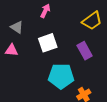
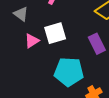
pink triangle: (12, 50) -> (32, 41), moved, turned -40

